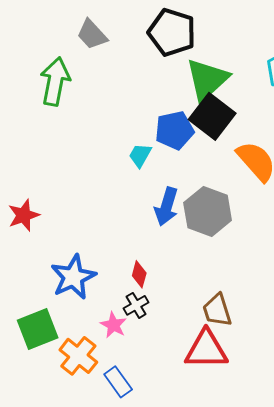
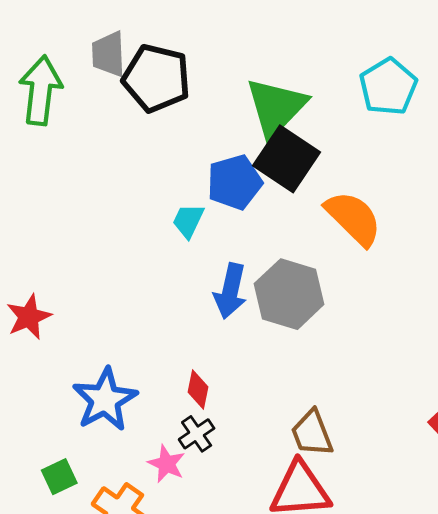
black pentagon: (172, 32) -> (156, 78), moved
gray trapezoid: (92, 34) -> (109, 54), turned 44
green arrow: (55, 81) -> (41, 90), moved
green square: (38, 329) -> (59, 477), size x0.6

